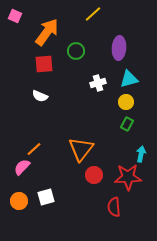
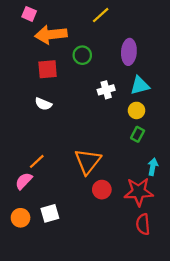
pink square: (15, 16) -> (29, 14), moved
orange arrow: (47, 32) -> (51, 35), turned -132
red semicircle: (114, 207) -> (143, 224), moved

